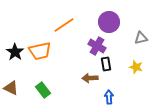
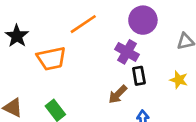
black star: (15, 52) -> (17, 36), moved
brown arrow: (90, 78) -> (118, 94), turned -42

